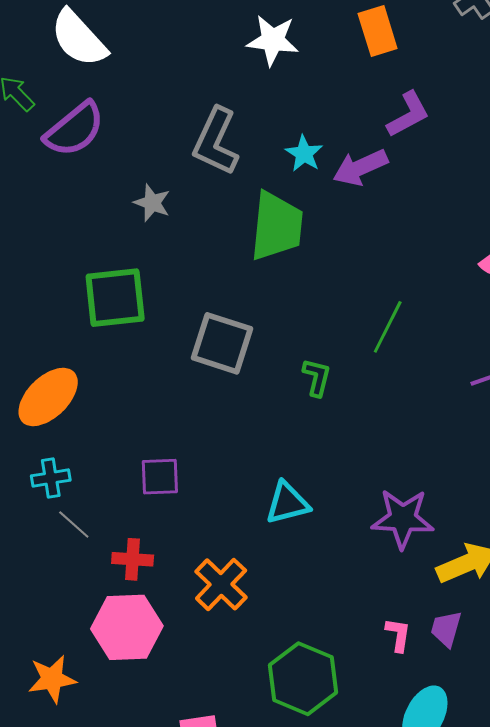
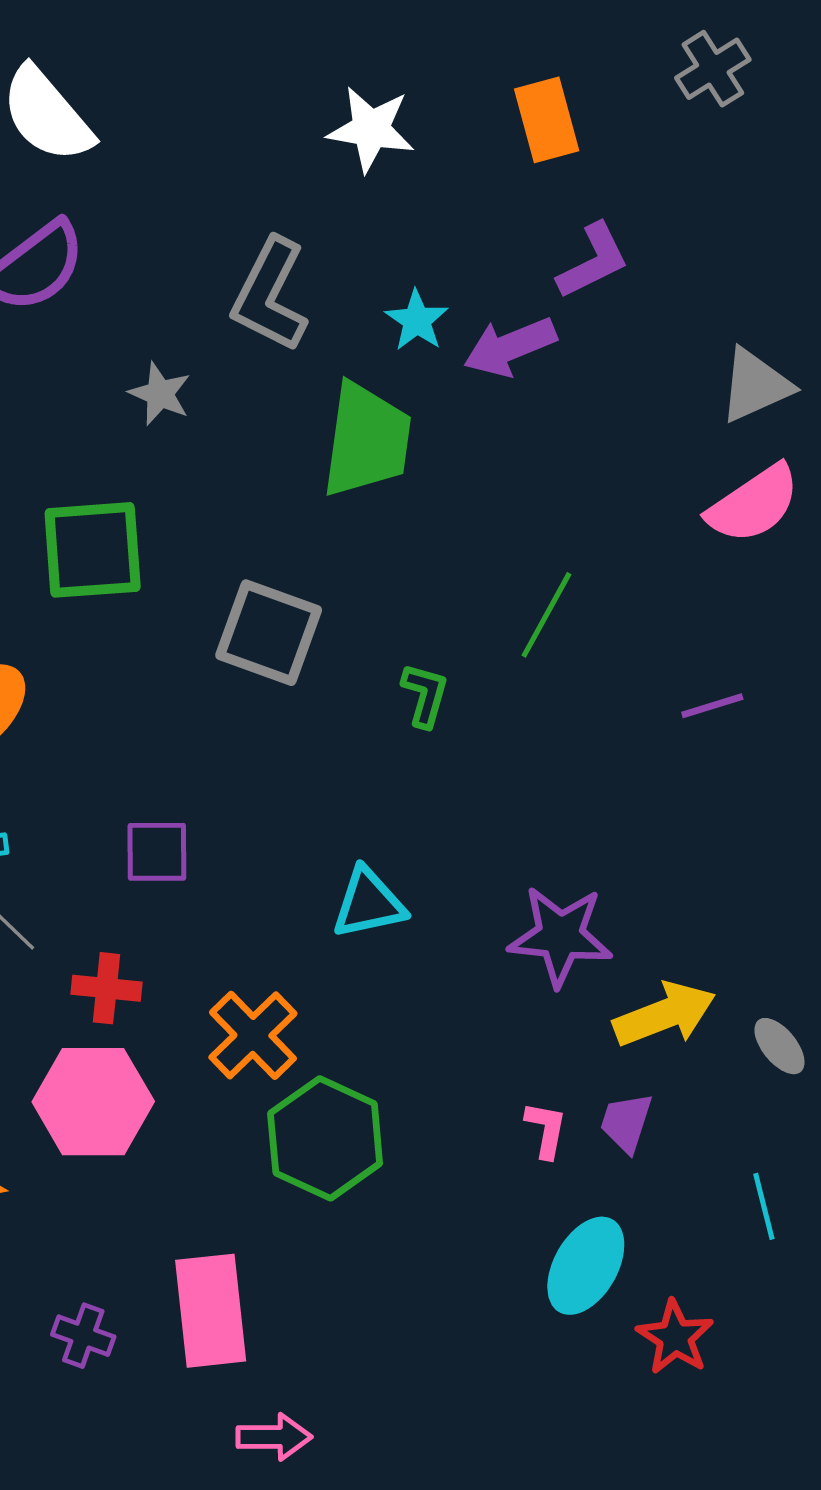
green hexagon: (303, 679) -> (325, 1138), moved

